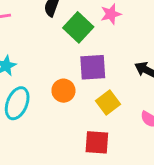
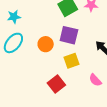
red square: (97, 142) -> (56, 84), turned 30

